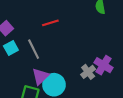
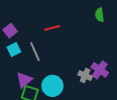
gray cross: (88, 72) -> (85, 76), turned -32
purple triangle: (40, 76) -> (24, 80), moved

